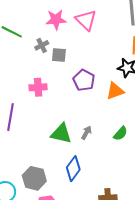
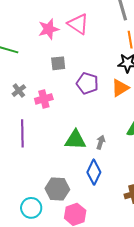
gray cross: (42, 45) -> (19, 91), moved
gray arrow: (86, 133) -> (101, 142), moved

